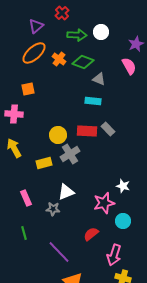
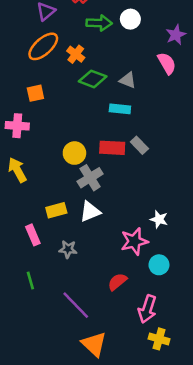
green diamond: (83, 62) -> (93, 79), moved
yellow rectangle: (44, 163) -> (56, 210), moved
white triangle: (66, 192) -> (90, 212), moved

